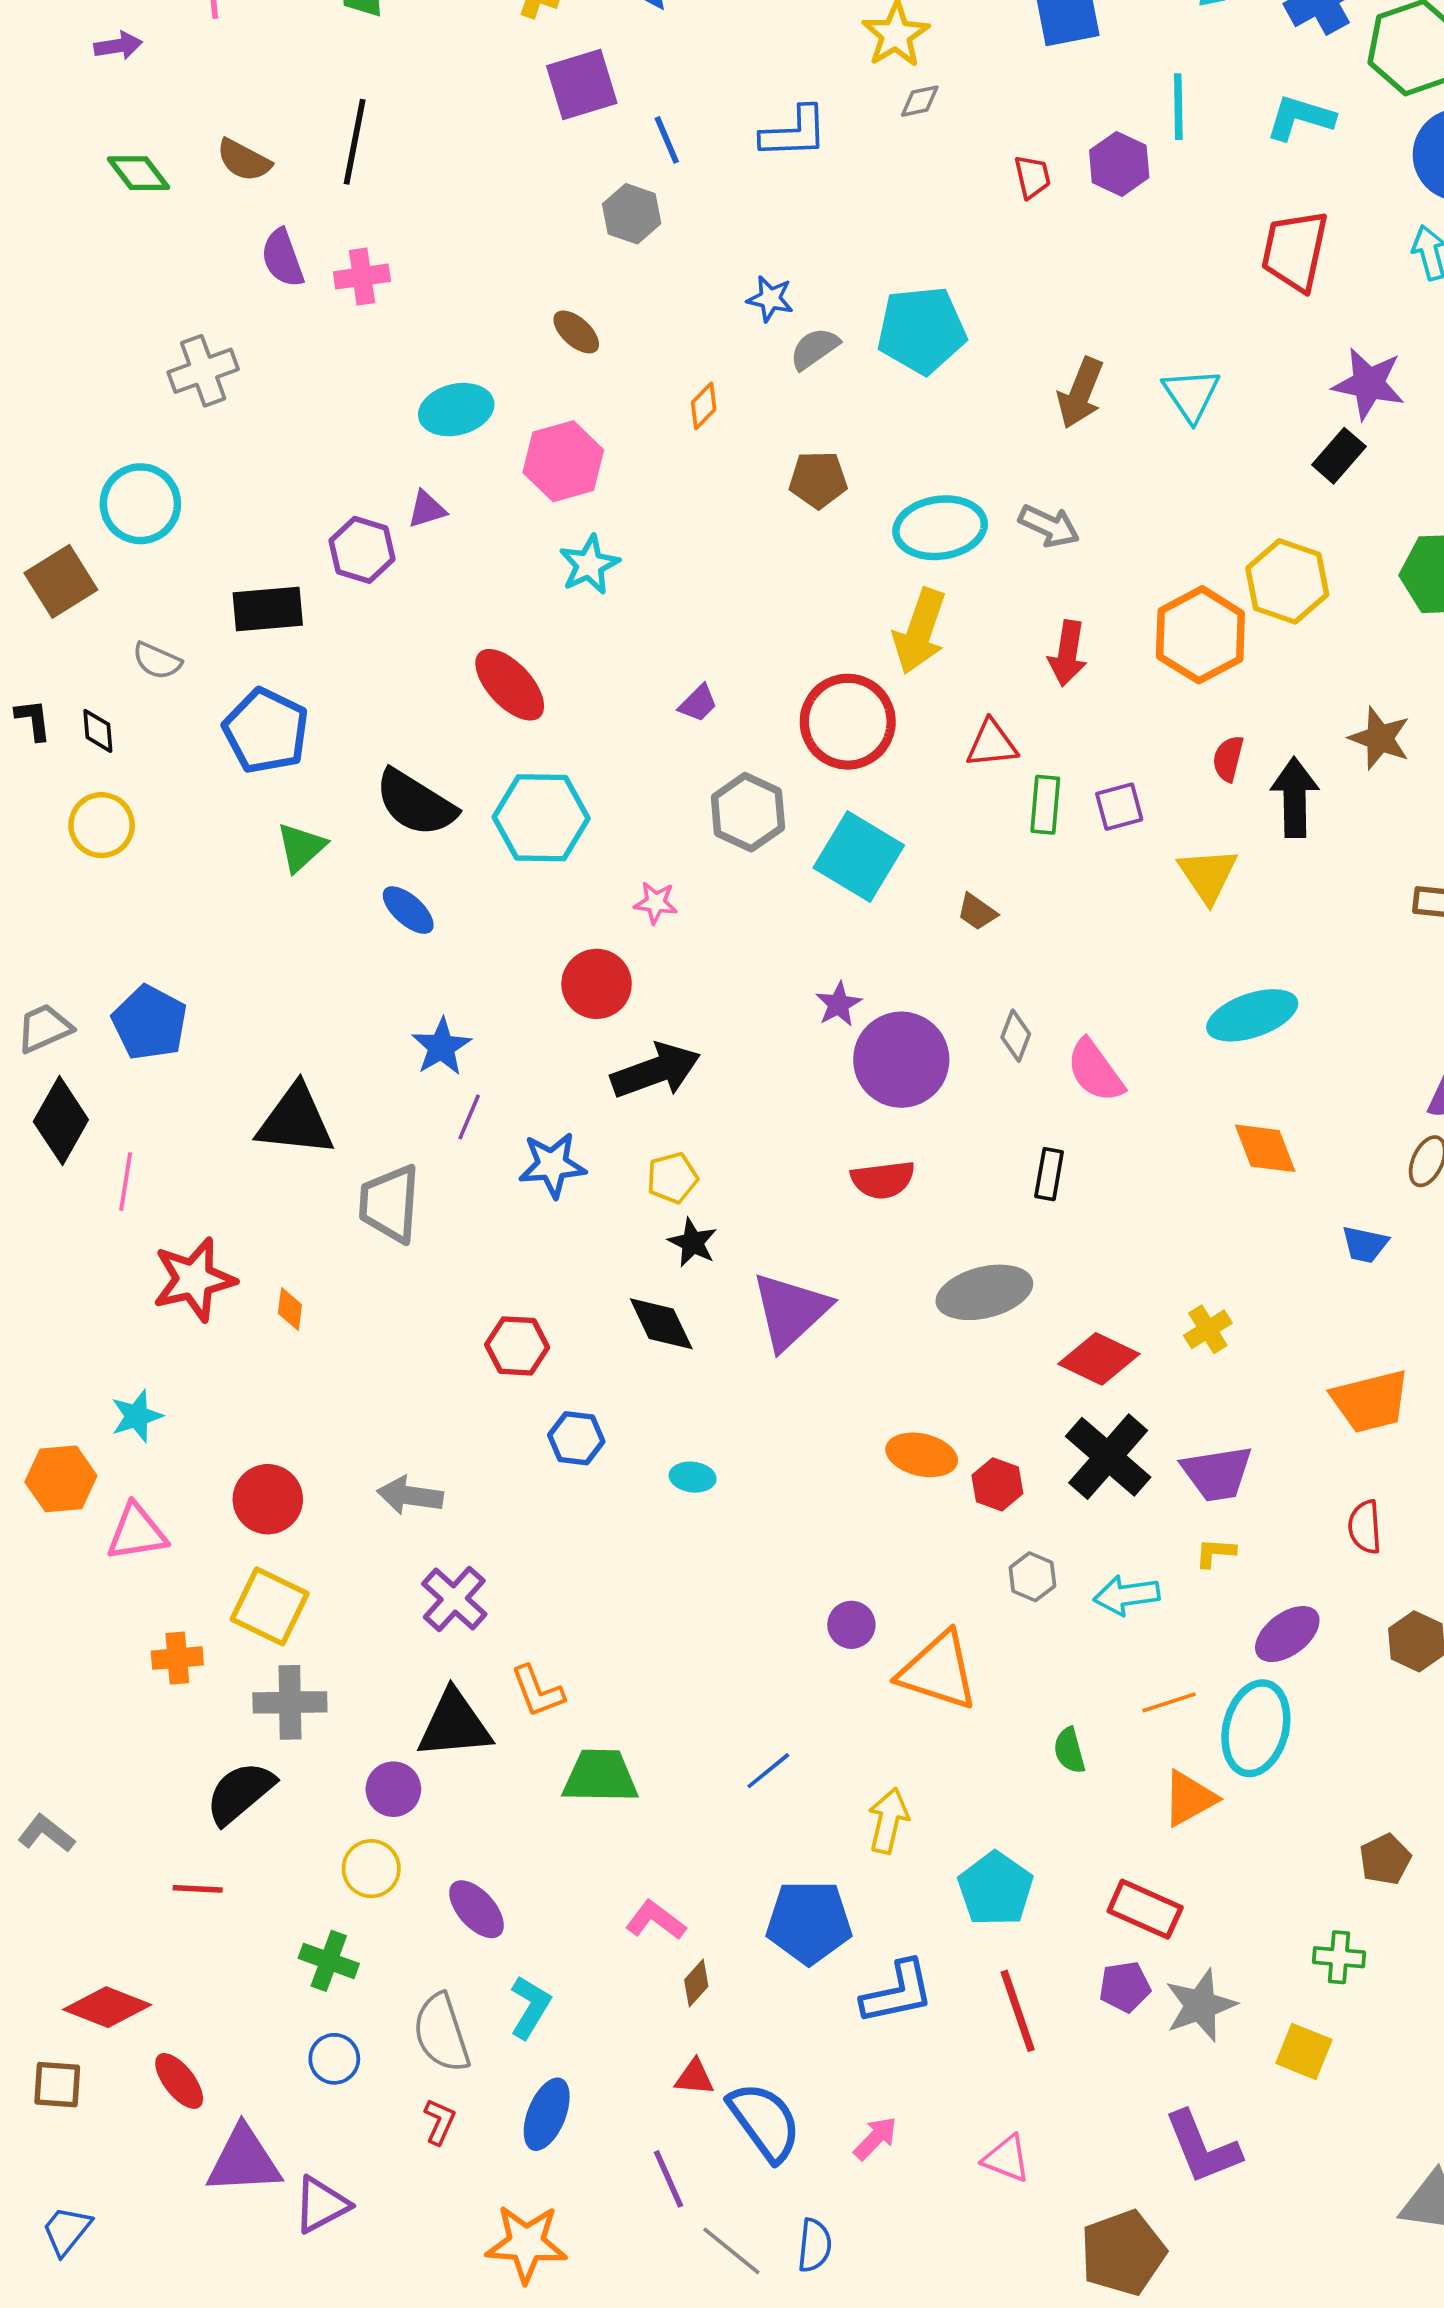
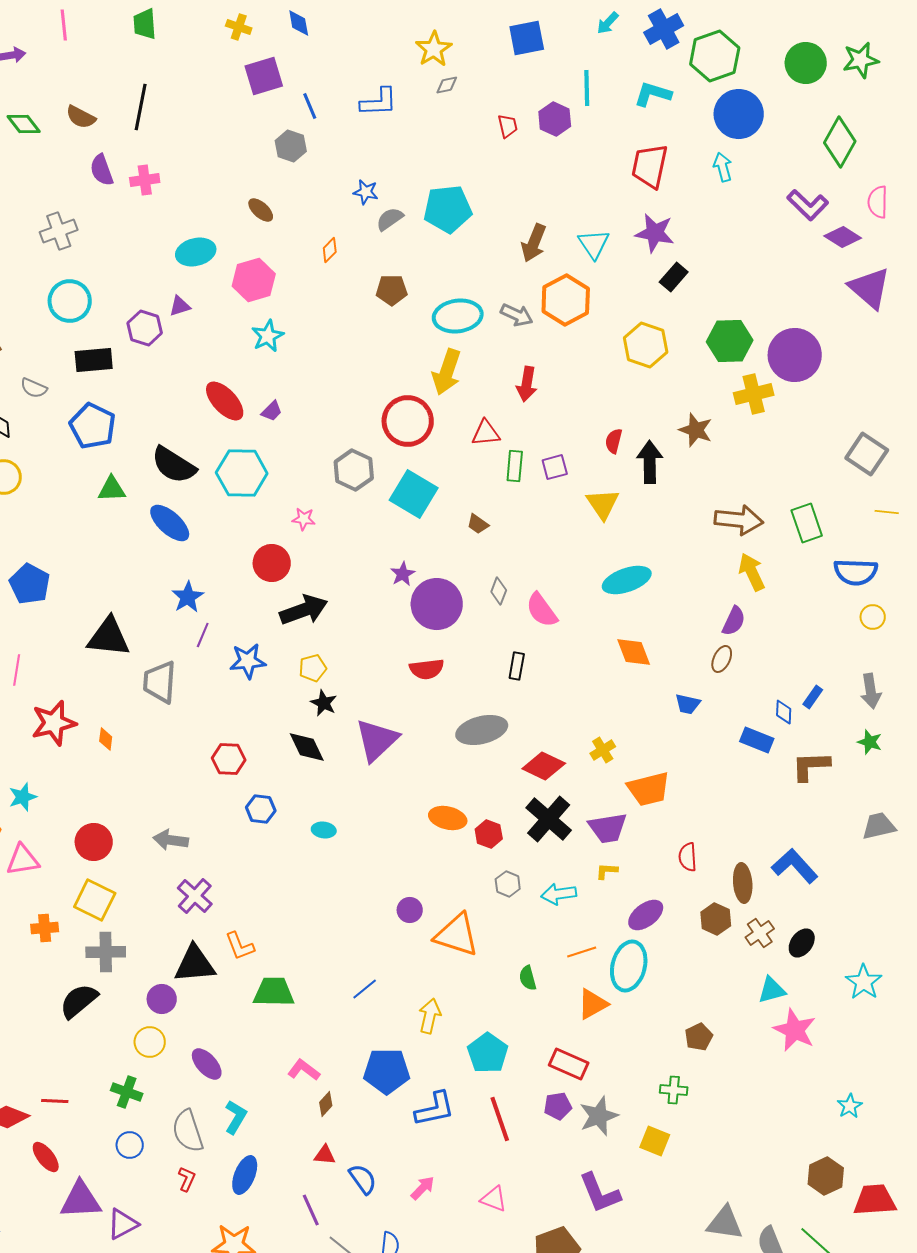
purple star: (1369, 384) -> (655, 233), moved
cyan circle: (140, 504) -> (70, 301), moved
orange hexagon: (1200, 635) -> (566, 300), moved
purple trapezoid: (698, 703) -> (272, 411), moved
green triangle: (301, 847) -> (112, 489), turned 40
blue ellipse: (408, 910) -> (170, 523), size x1.4
orange trapezoid: (1370, 1401) -> (649, 789), moved
red line: (198, 1889) -> (55, 1101), moved
blue semicircle: (765, 2122) -> (363, 1179), size x0.7

